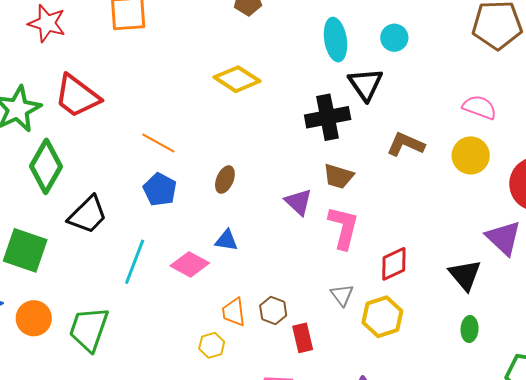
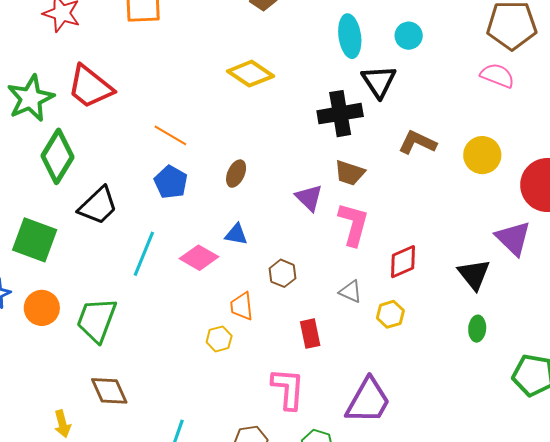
pink semicircle: (479, 107) -> (497, 75), moved
gray triangle: (342, 295) -> (350, 292), turned -30
brown hexagon: (273, 311) -> (283, 273), moved
yellow hexagon: (382, 317) -> (390, 314), size x0.7

